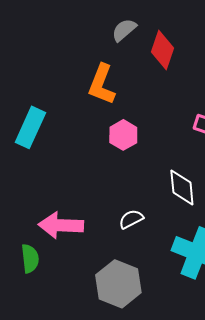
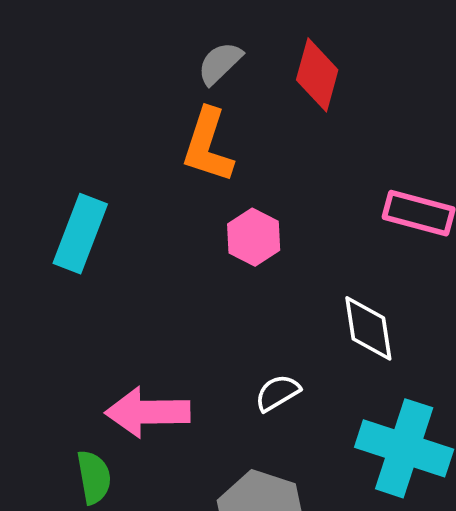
gray semicircle: (124, 30) -> (220, 63), moved

